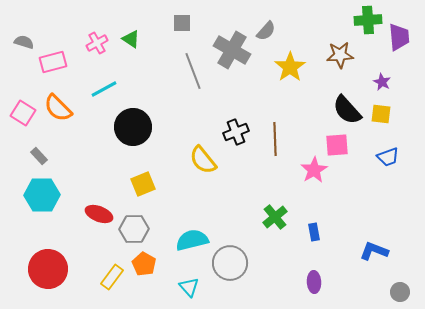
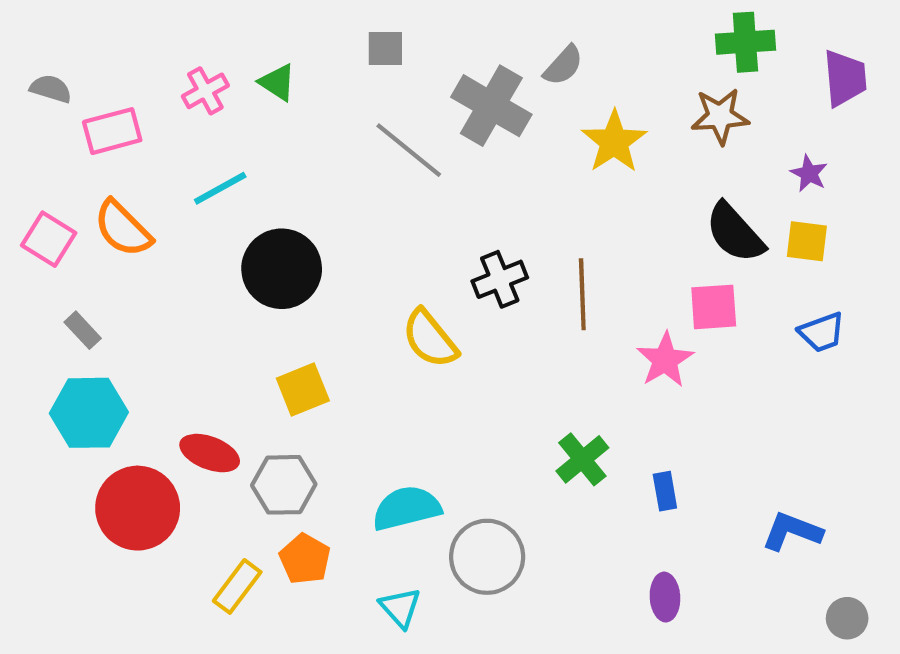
green cross: (368, 20) -> (745, 42), moved
gray line: (193, 71) -> (409, 150), turned -30
red circle: (48, 269) -> (138, 508), moved

